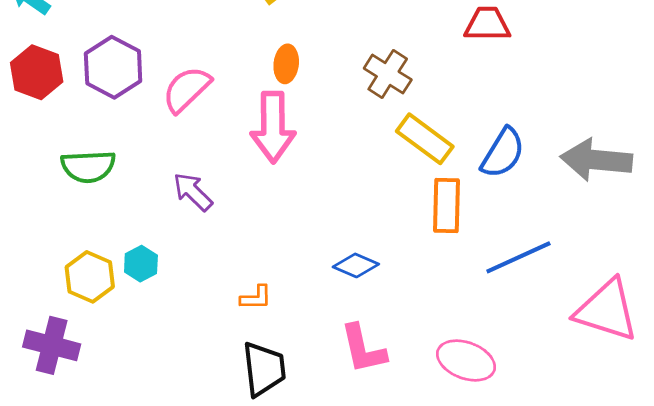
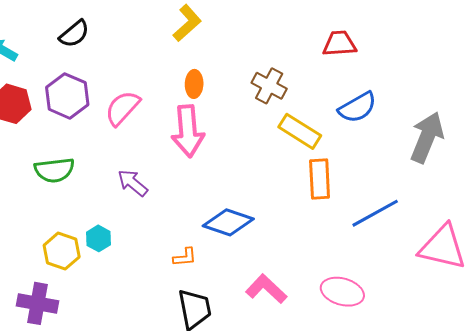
blue semicircle: (503, 153) -> (357, 107), moved, turned 33
gray arrow: (596, 160) -> (427, 137), turned 111
blue diamond: (356, 265) -> (228, 222), moved, size x1.5
pink L-shape: (363, 349) -> (266, 289), turned 150

